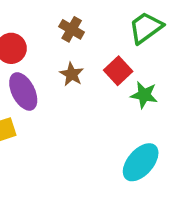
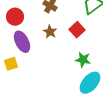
green star: (144, 95) -> (83, 60), moved

